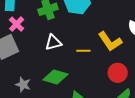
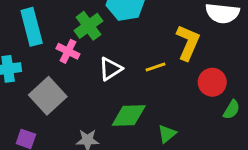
pink cross: (17, 24) -> (68, 51), moved
yellow L-shape: (110, 41) -> (188, 42), turned -105

